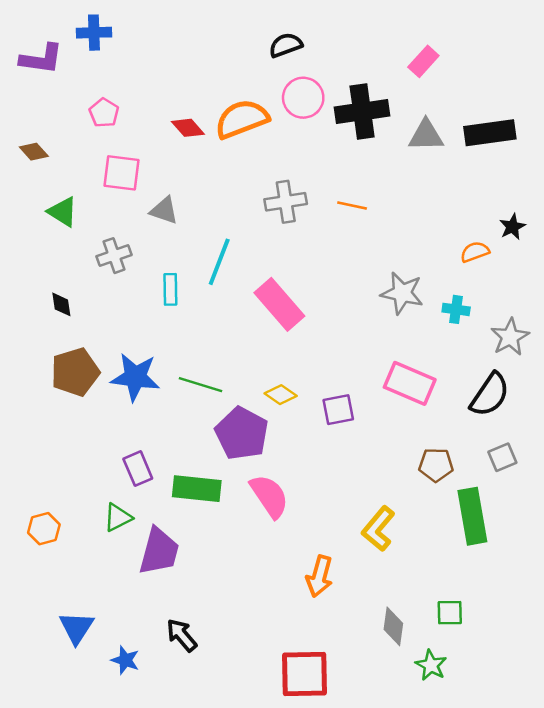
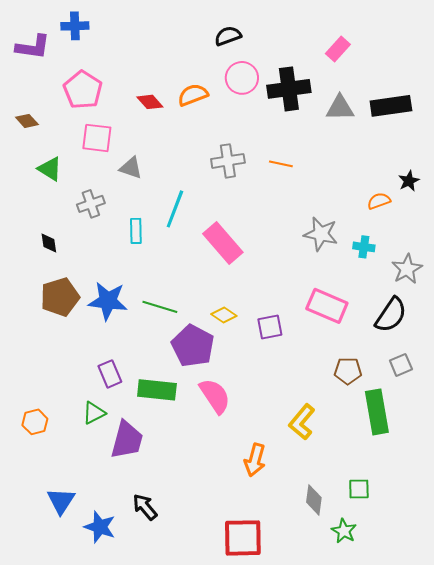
pink pentagon: (104, 113) -> (83, 90), size x1.6
orange semicircle: (242, 119) -> (193, 95), size x0.7
blue star: (125, 660) -> (100, 527), size x1.4

